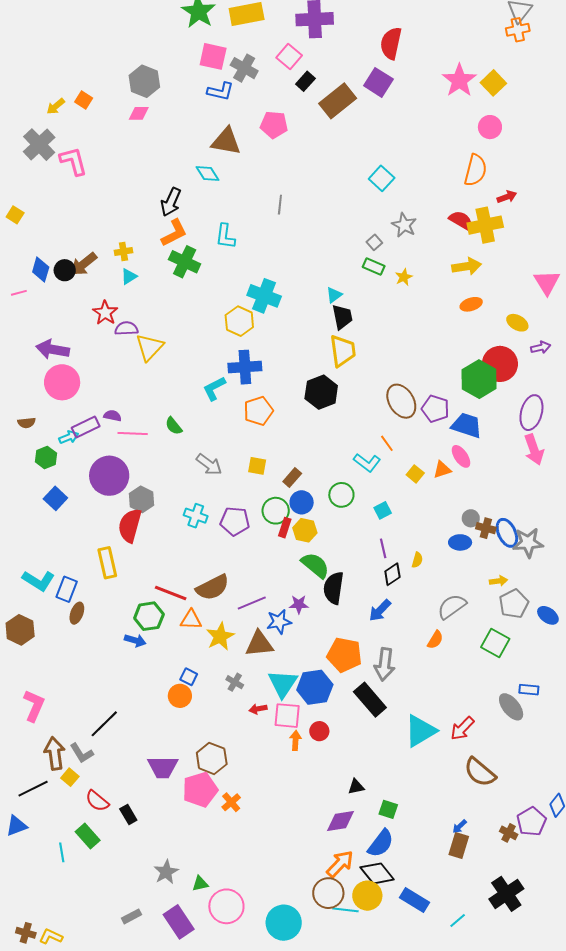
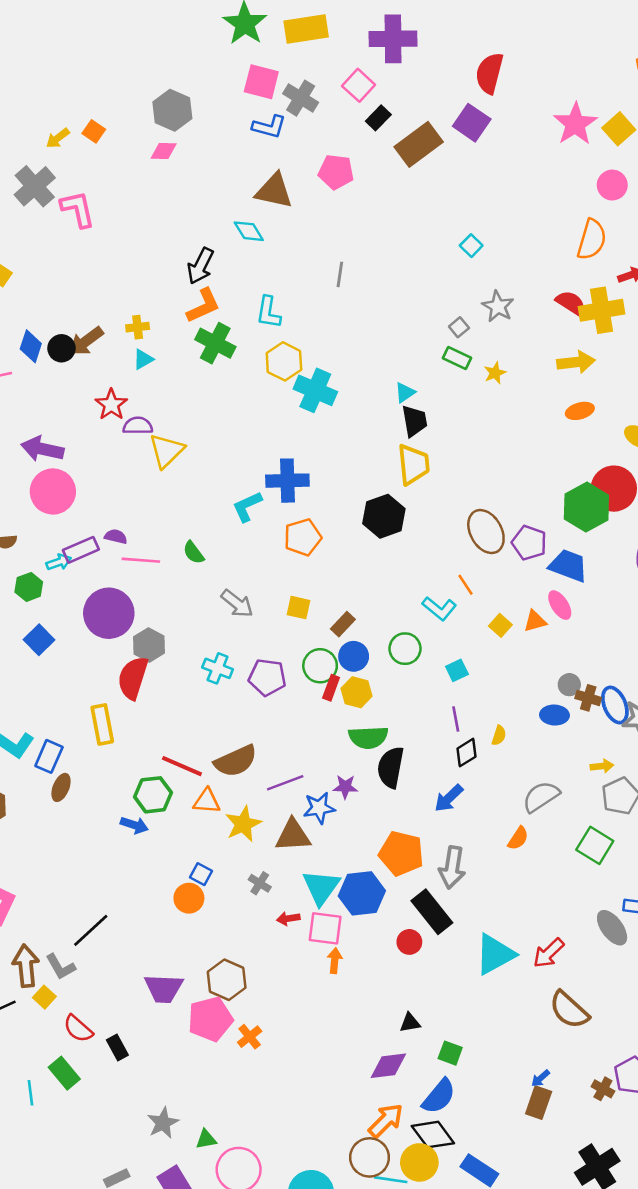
cyan square: (382, 178) -> (471, 246), size x0.7
yellow hexagon: (239, 321) -> (284, 361), moved
green semicircle: (315, 565) -> (368, 737), turned 136
red circle: (319, 731) -> (409, 942), moved

